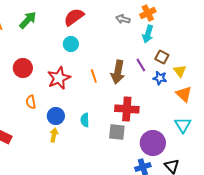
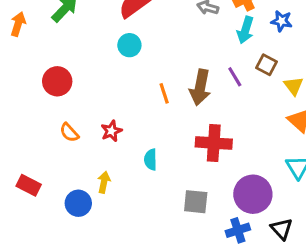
red star: (59, 78) -> (111, 131), moved, size x0.6
blue star: (160, 78) -> (282, 21), moved
orange semicircle: (31, 102) -> (69, 132), turned -32
blue circle: (56, 116) -> (78, 203), moved
gray square: (117, 132) -> (196, 202), moved

